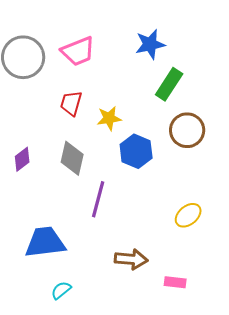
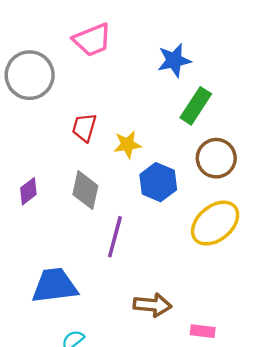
pink trapezoid: (78, 51) -> (92, 40), moved
yellow ellipse: (188, 215) -> (215, 223), moved, size x1.6

